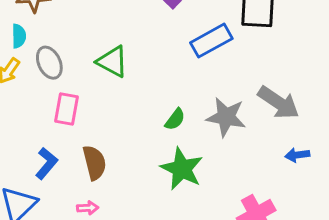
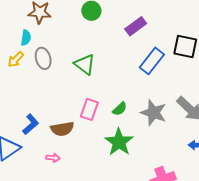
blue rectangle: (211, 41) -> (152, 61), turned -32
pink rectangle: (67, 109) -> (89, 109), moved
brown semicircle: (94, 163) -> (62, 129), turned 85

